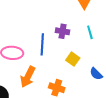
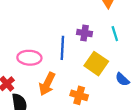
yellow square: (73, 59) -> (96, 64), size x1.5

